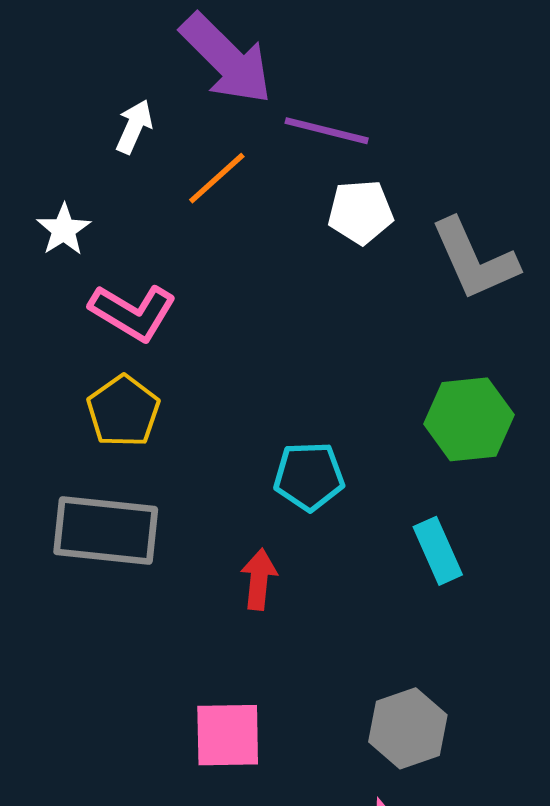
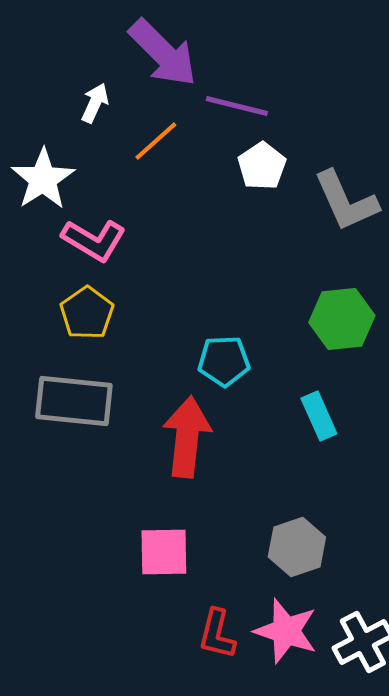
white pentagon: (361, 212) -> (262, 166), turned -30
white star: (64, 230) -> (43, 179), size x1.6
red arrow: (259, 579) -> (187, 437), size x1.8

